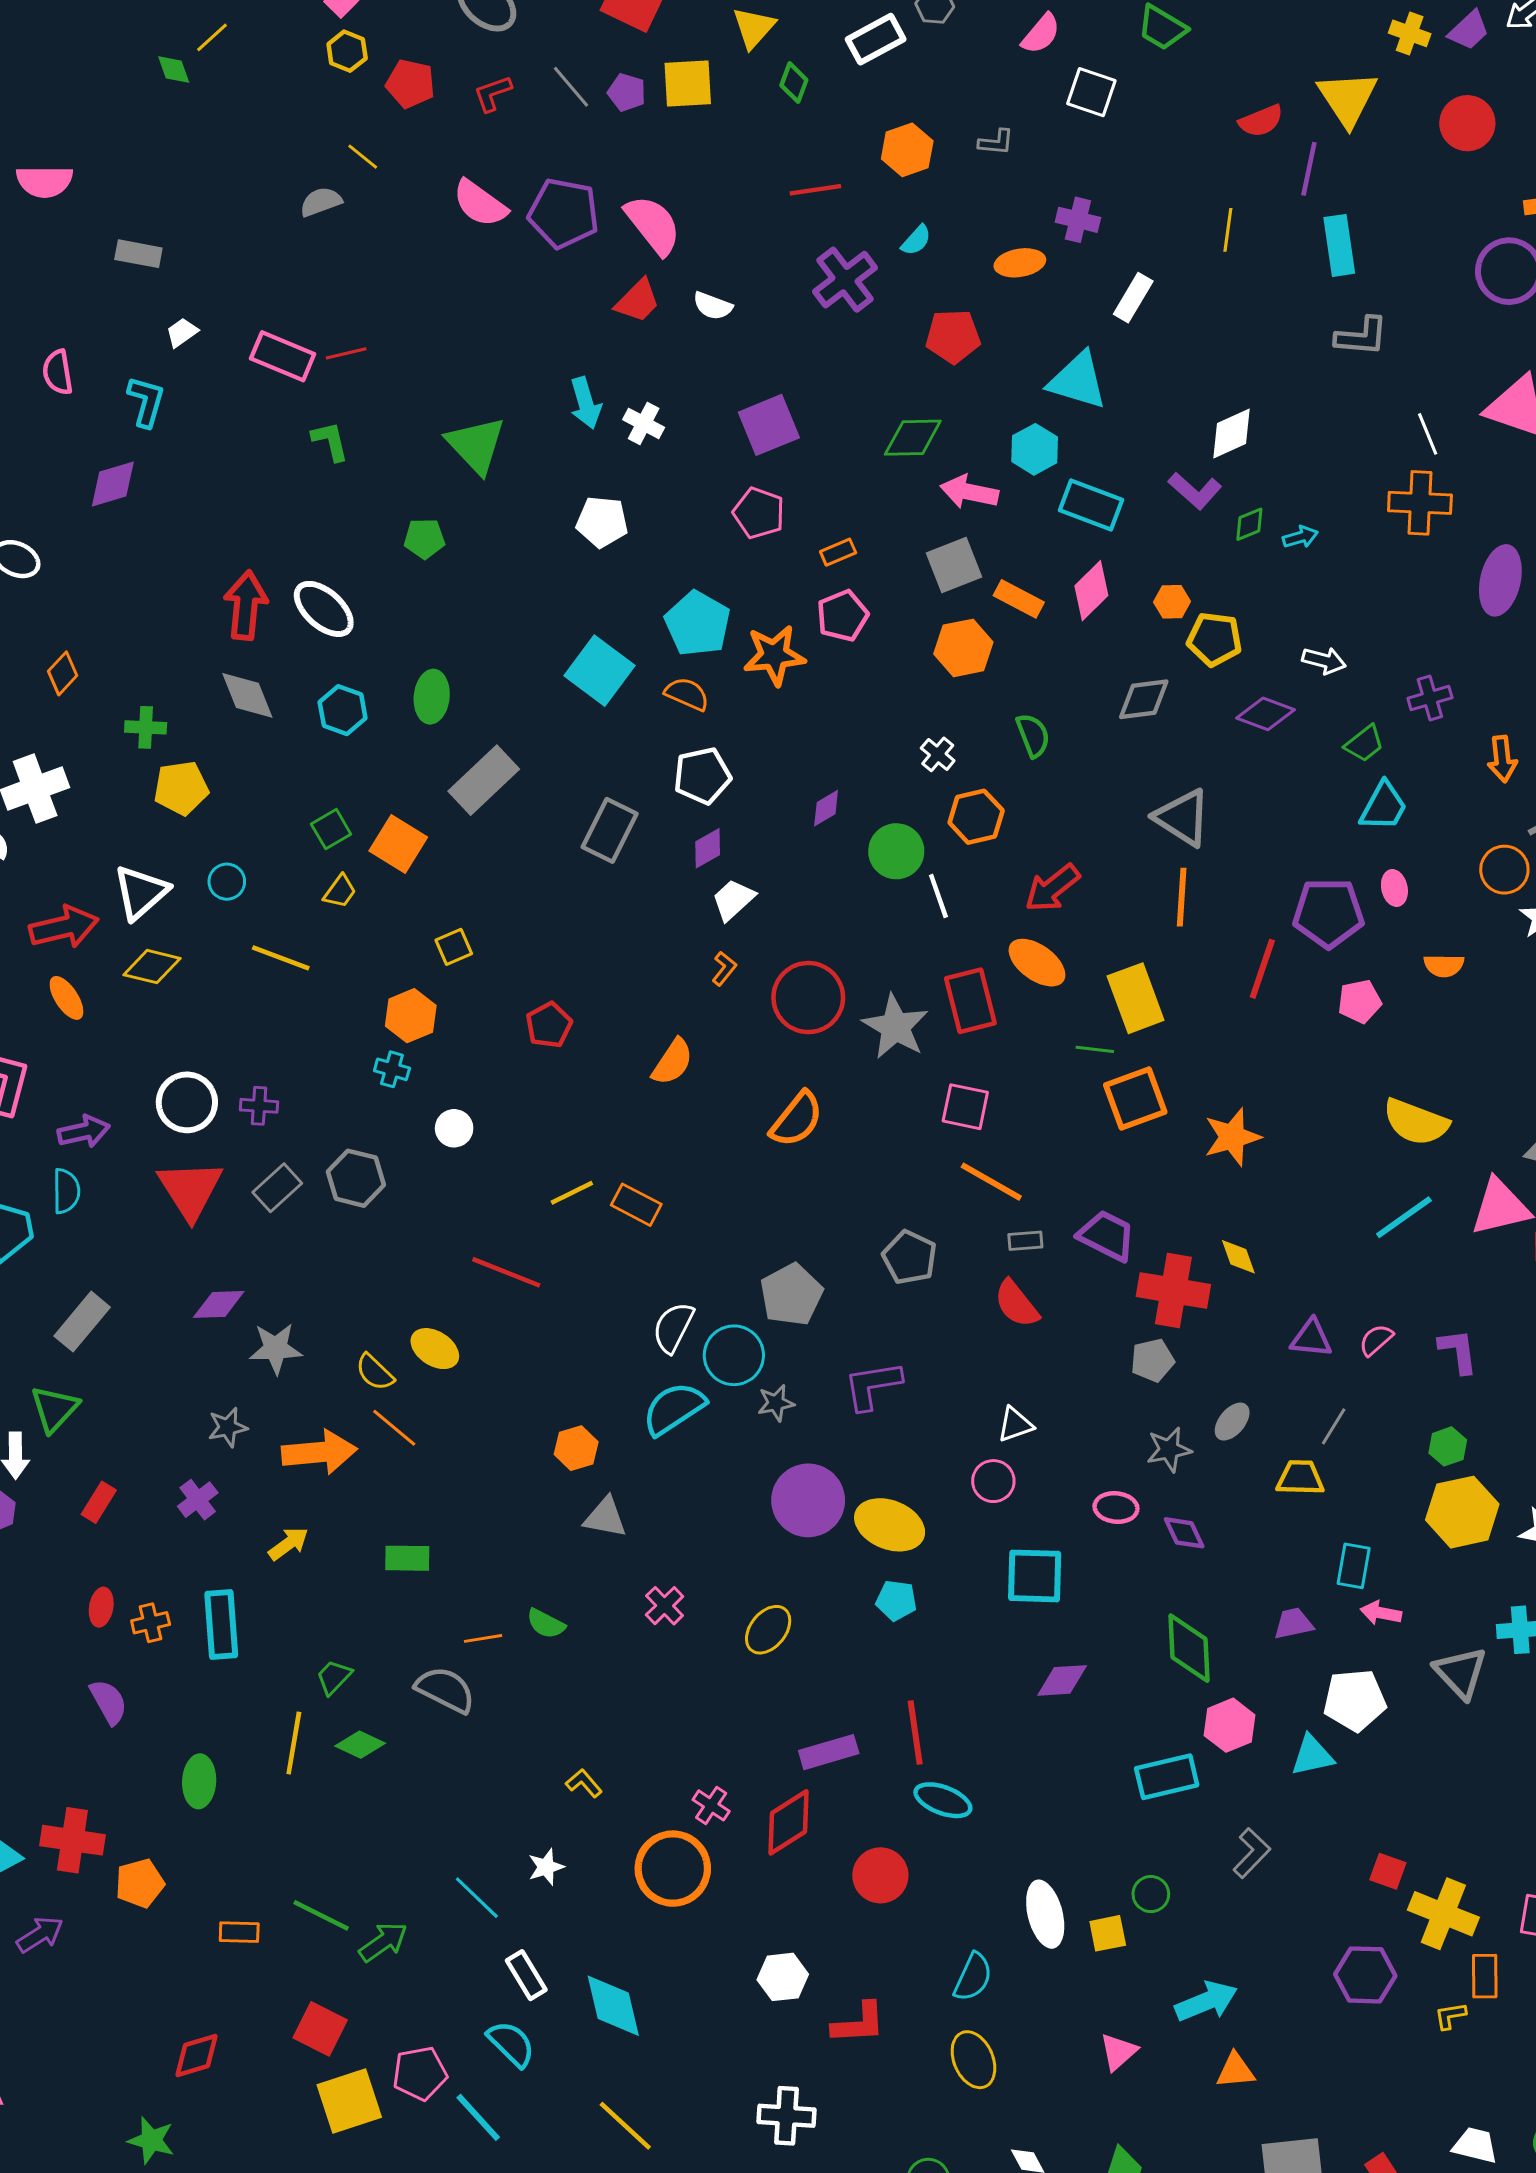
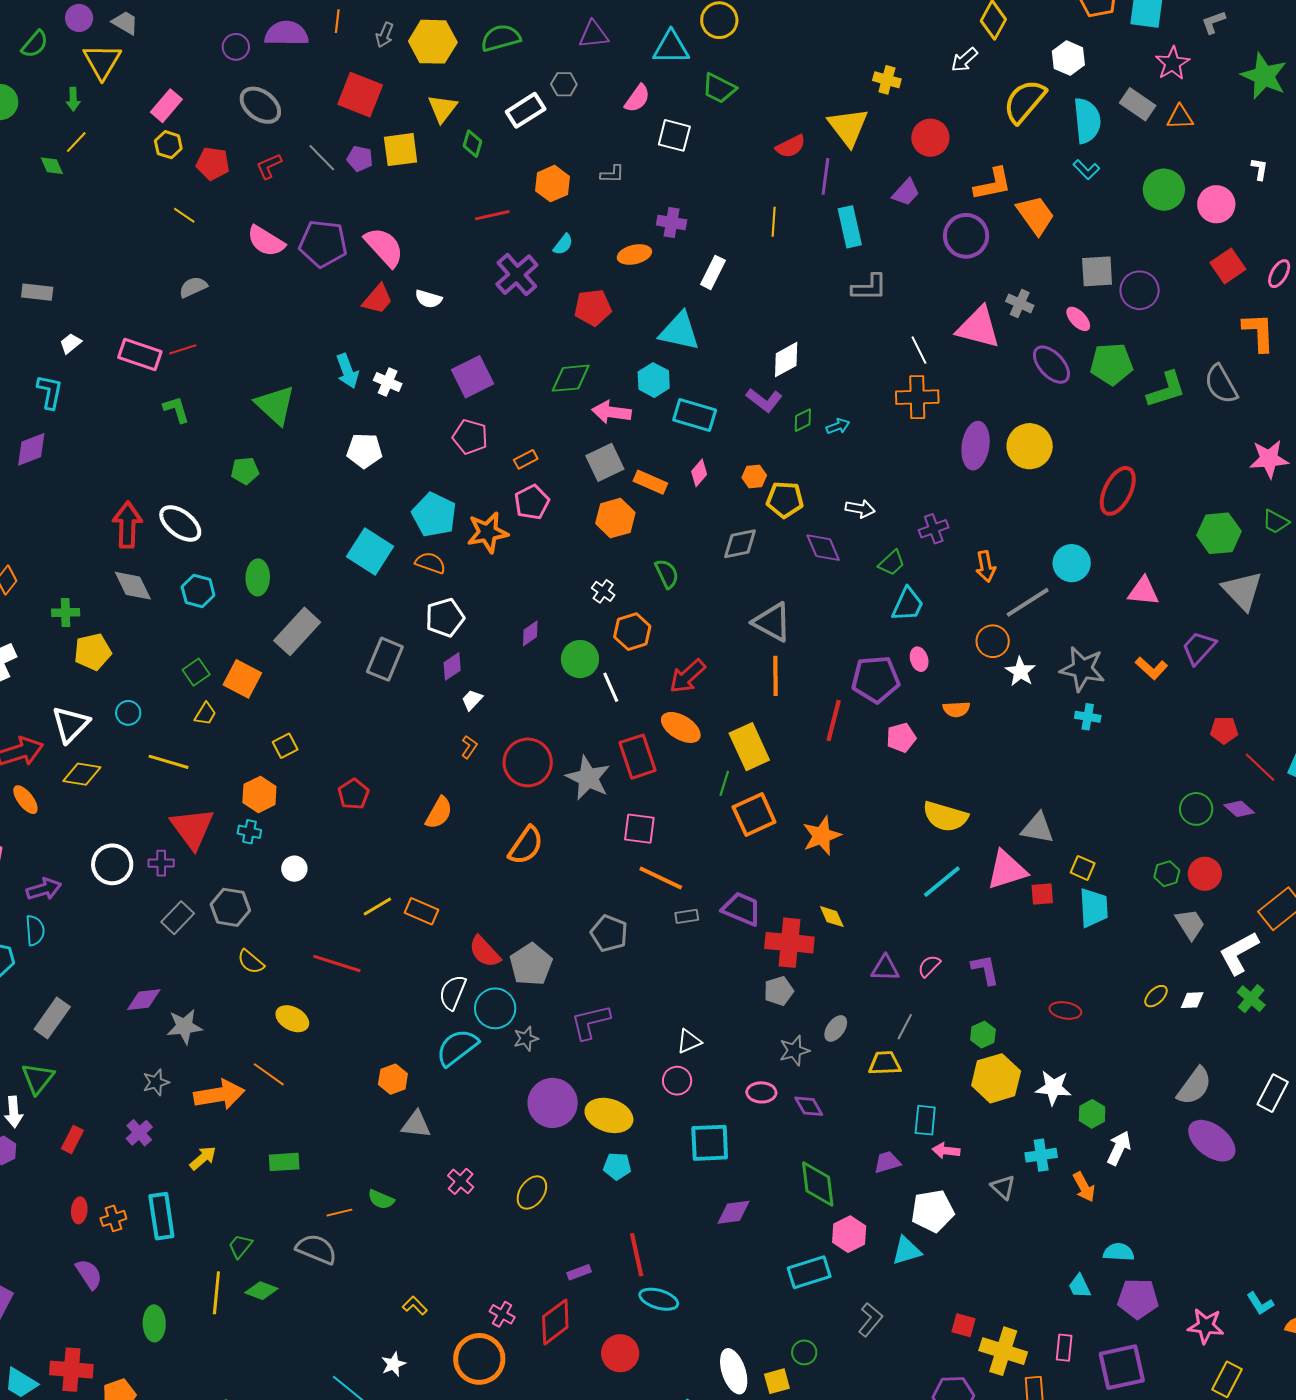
purple trapezoid: (1469, 30) -> (906, 192), moved
gray semicircle: (321, 202) -> (193, 287), moved
pink diamond: (1091, 591) -> (699, 473), size x0.7
purple diamond: (1265, 714) -> (823, 548), turned 51
white trapezoid: (733, 900) -> (472, 700), size x0.7
green line: (1095, 1049) -> (724, 783), turned -75
red triangle: (190, 1190) -> (192, 828), moved
red semicircle: (1016, 1304) -> (485, 952), moved
yellow semicircle: (375, 1372) -> (251, 962), moved
gray triangle: (1461, 1673) -> (1003, 1187), size x0.7
purple rectangle: (829, 1752) -> (579, 1272), size x0.6

